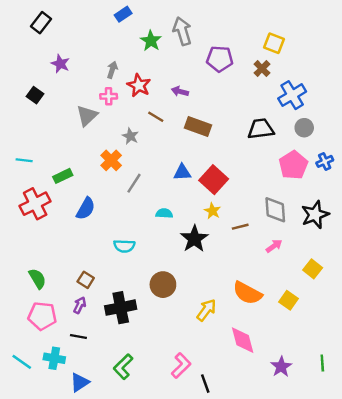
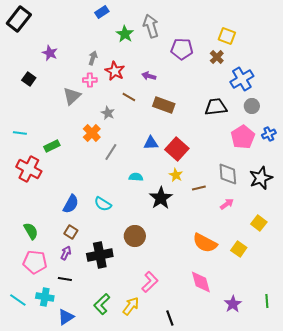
black rectangle: (41, 23) -> (19, 19), moved, size x1.4
red cross: (35, 204) -> (29, 169), turned -35
blue semicircle: (86, 209) -> (71, 204), moved
cyan semicircle: (124, 246) -> (103, 204), turned 30
yellow arrow: (206, 310) -> (131, 306), moved
pink L-shape: (181, 365) -> (150, 282), moved

